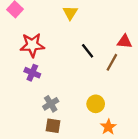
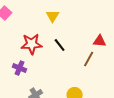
red star: (32, 45) -> (32, 44), moved
black line: (88, 51) -> (60, 45), moved

